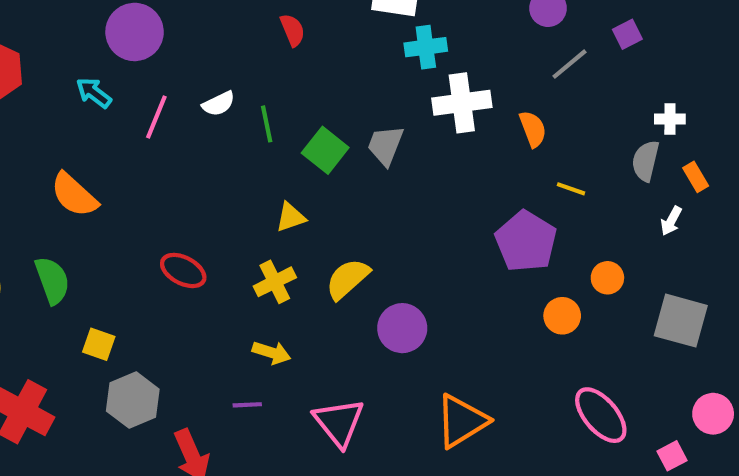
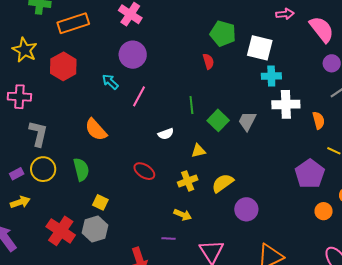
white semicircle: (219, 104) -> (166, 134), moved
gray hexagon: (133, 400) -> (95, 229), moved

